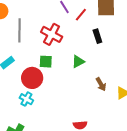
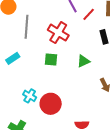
red circle: (32, 78) -> (51, 104), moved

